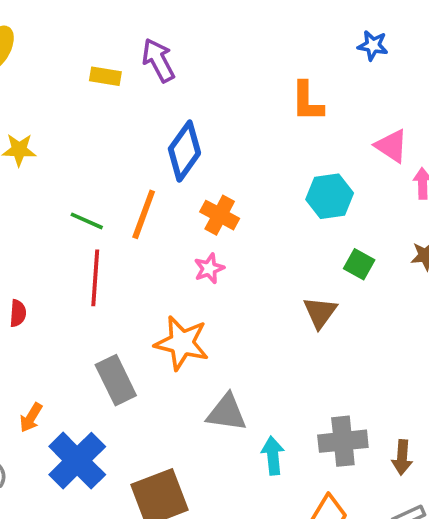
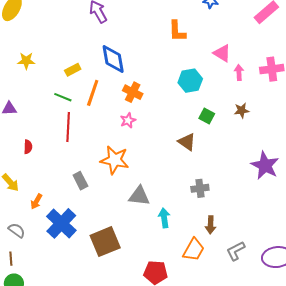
yellow rectangle: (105, 76) -> (73, 70), moved, turned -35
blue diamond: (184, 151) -> (113, 59), turned -44
brown triangle: (320, 312) -> (187, 142), turned -30
gray rectangle: (116, 380) -> (80, 181), size x0.7
gray cross: (343, 441) -> (200, 188), moved, size x0.7
brown arrow: (402, 457) -> (211, 225), moved

